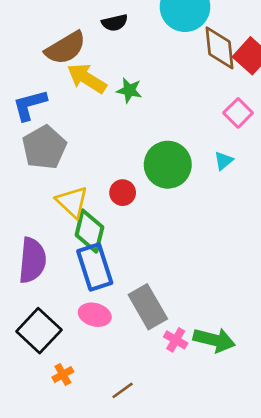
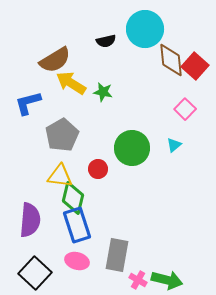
black semicircle: (115, 23) -> (106, 41), moved
gray pentagon: (44, 147) -> (62, 135), moved
yellow triangle: (72, 202) -> (60, 176), turned -36
gray rectangle: (148, 307) -> (117, 255), turned 40

